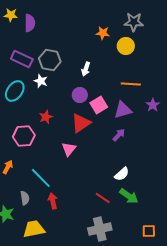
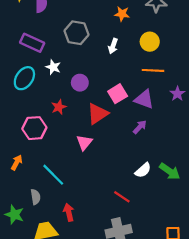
yellow circle: (126, 46) -> (150, 42), moved
gray hexagon: (50, 60) -> (77, 33), moved
white arrow: (86, 69) -> (113, 46), moved
purple circle: (80, 95) -> (80, 83), moved
purple triangle: (123, 110) -> (144, 99), turned 36
green arrow: (129, 196) -> (170, 171), moved
red arrow: (53, 201) -> (69, 212), moved

